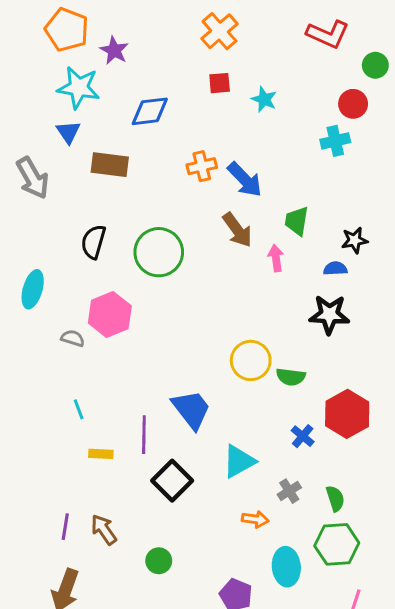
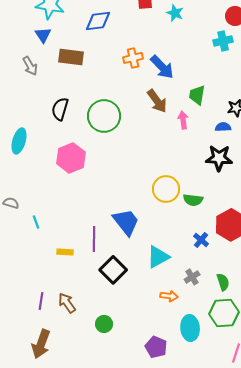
gray arrow: (33, 178) -> (30, 66), moved, size x0.7
gray semicircle: (73, 338) -> (11, 203), moved
cyan line: (79, 409) -> (36, 222), moved

